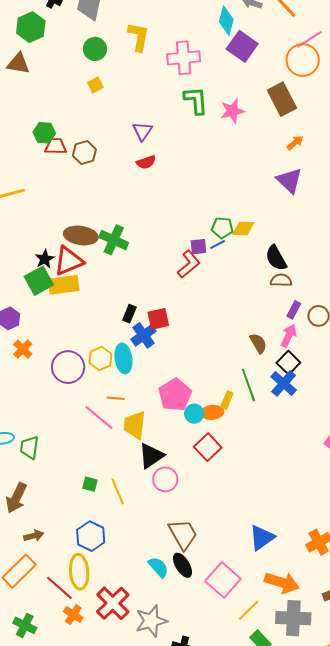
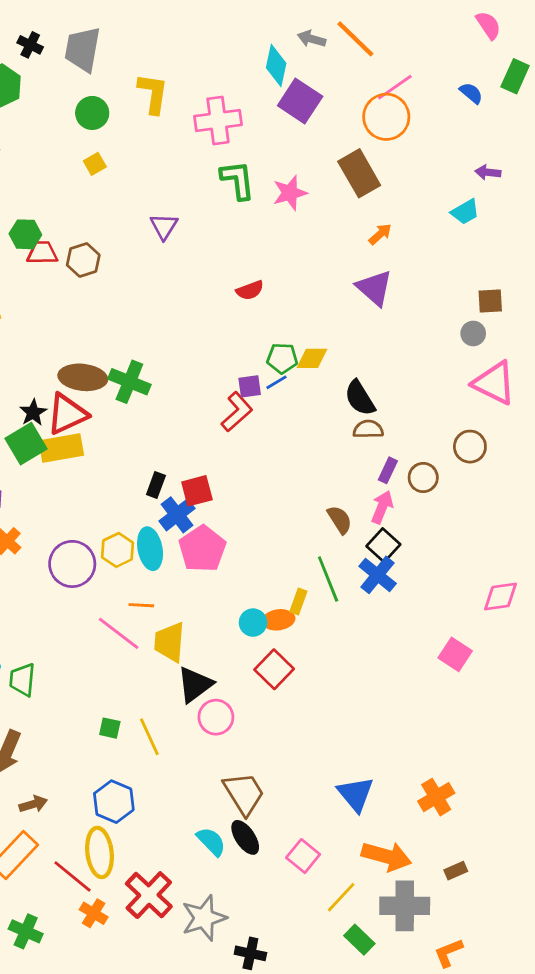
red semicircle: (146, 162) -> (250, 290), moved
pink pentagon: (175, 395) -> (202, 549), moved
blue triangle: (262, 538) -> (356, 794), turned -32
pink square: (223, 580) -> (303, 856), size x0.7

